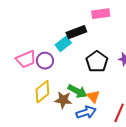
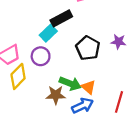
purple circle: (45, 61) -> (41, 56), moved
yellow diamond: (42, 92) -> (18, 76), moved

